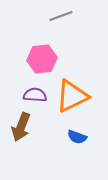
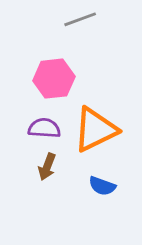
brown arrow: (21, 127) -> (47, 167), moved, size x0.7

